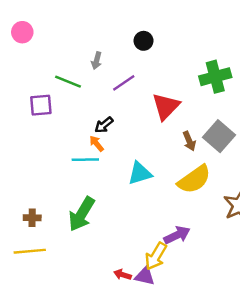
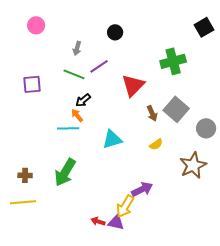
pink circle: (22, 32) -> (36, 25), moved
green line: (68, 82) -> (74, 74), moved
yellow semicircle: (194, 179) -> (156, 144), size x0.5

